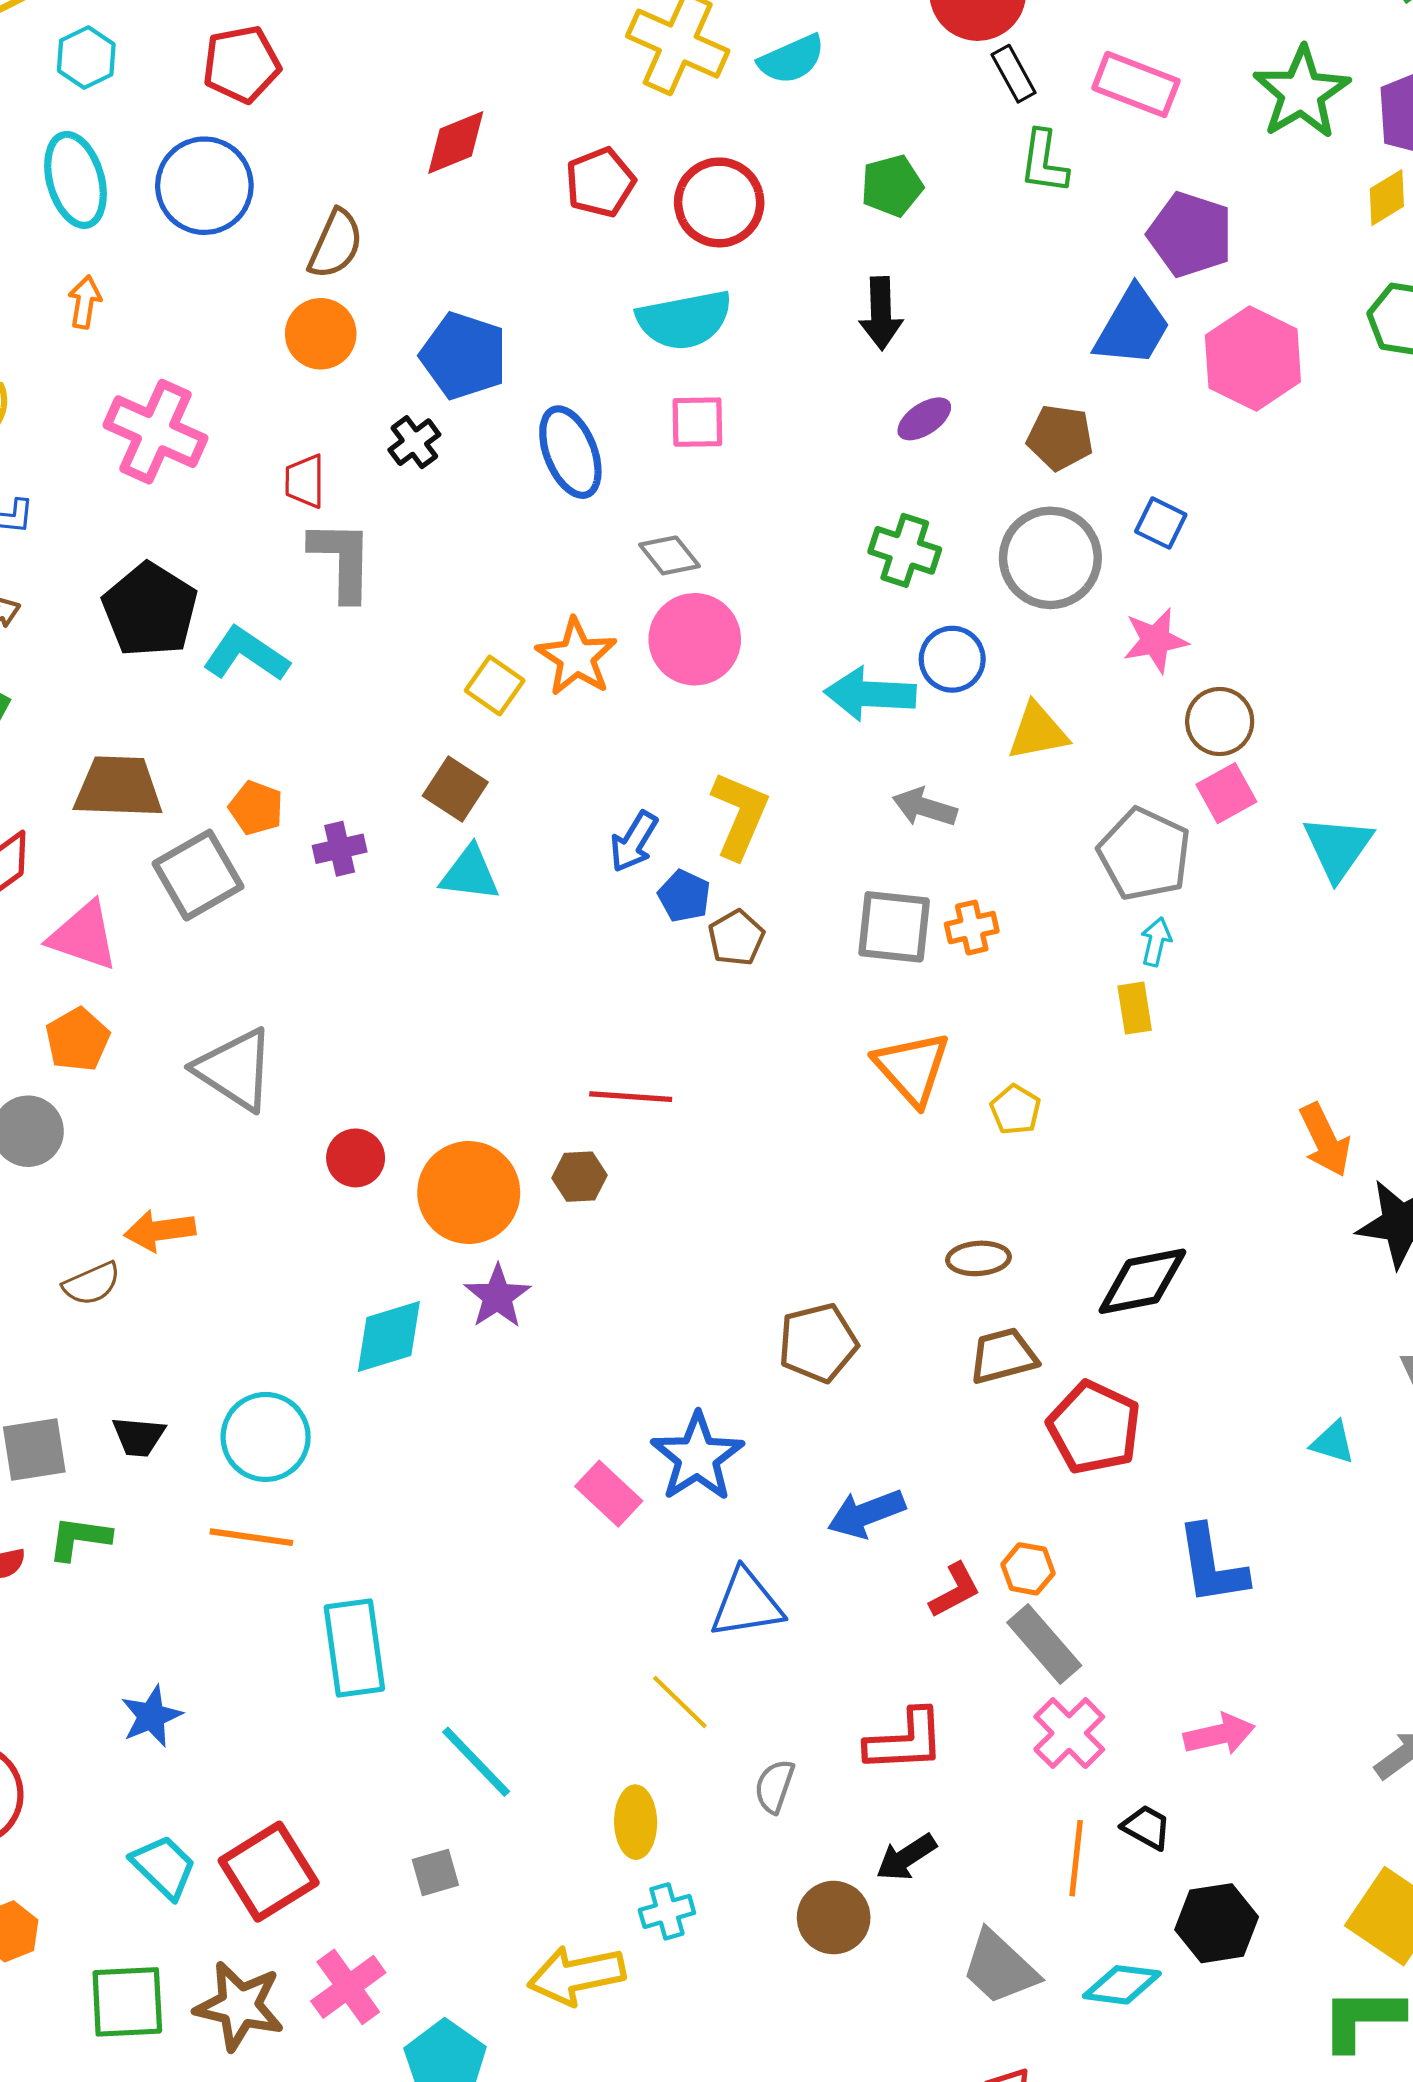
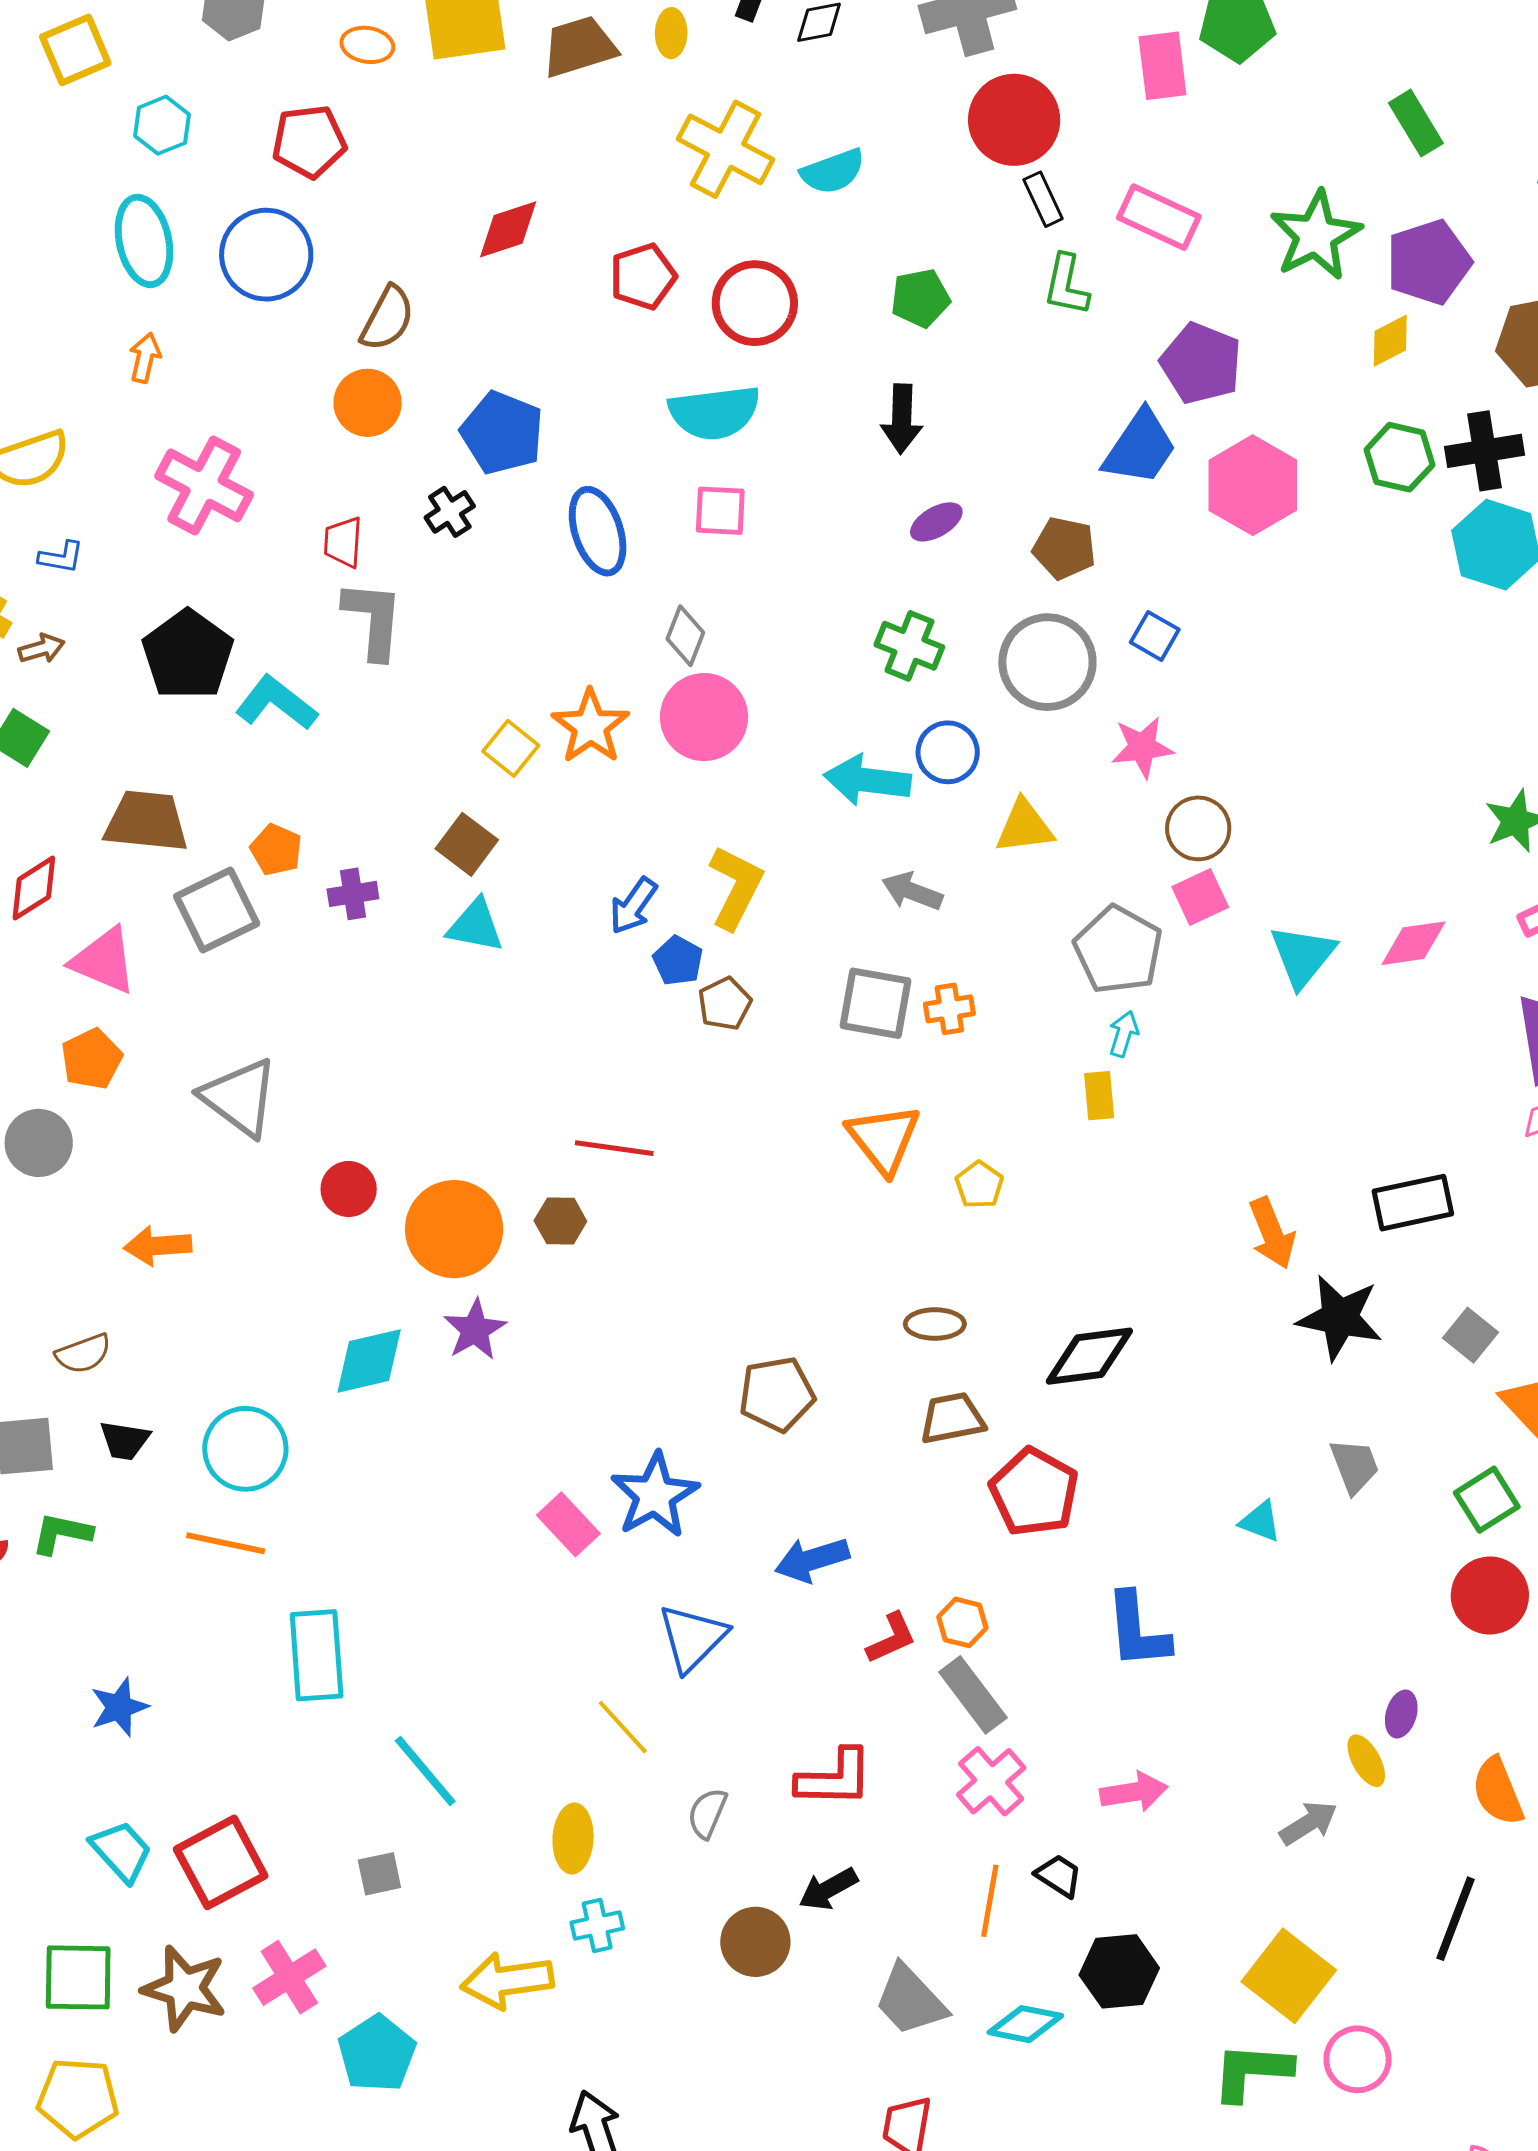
gray diamond: (669, 555) -> (685, 636), turned 56
brown semicircle: (92, 1284) -> (83, 1354), moved
blue triangle: (746, 1604) -> (692, 1638), turned -40

